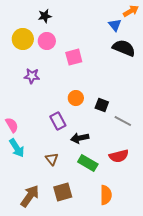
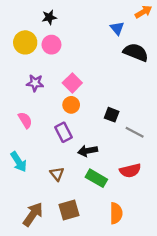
blue triangle: (115, 25) -> (117, 28), moved
pink square: (74, 57) -> (72, 83), moved, turned -30
orange circle: (76, 98) -> (71, 105), moved
pink semicircle: (12, 125) -> (25, 120), moved

